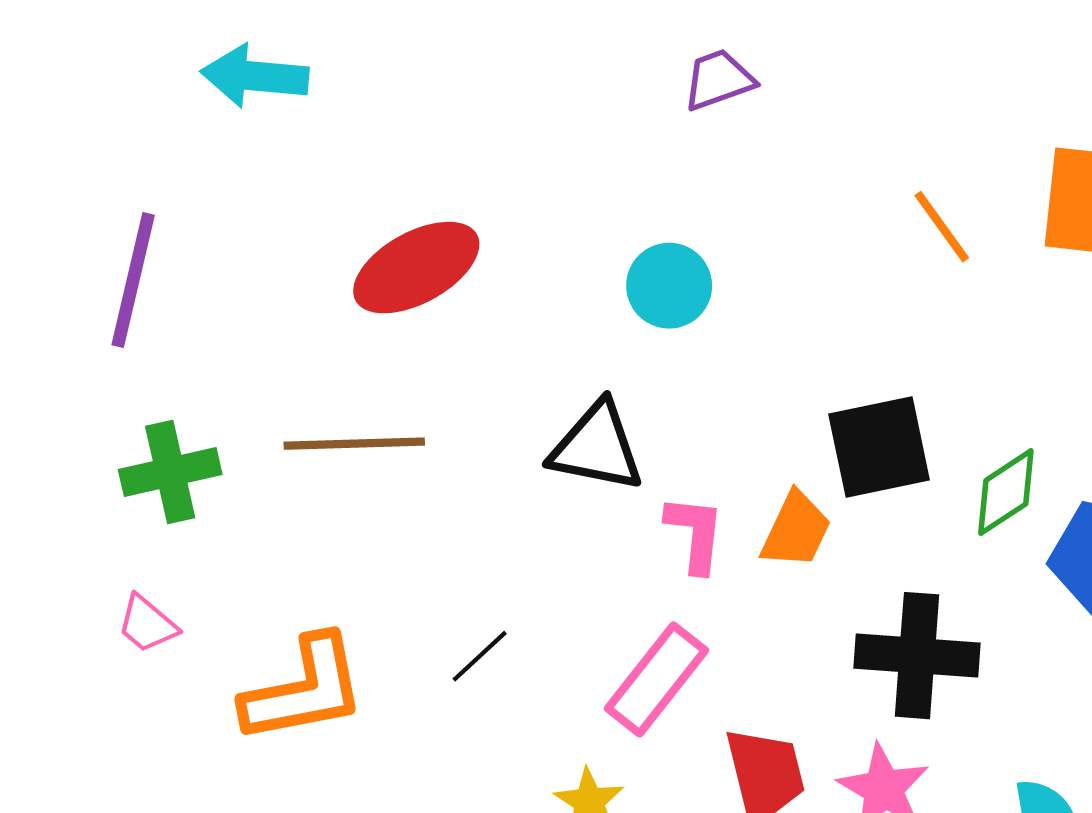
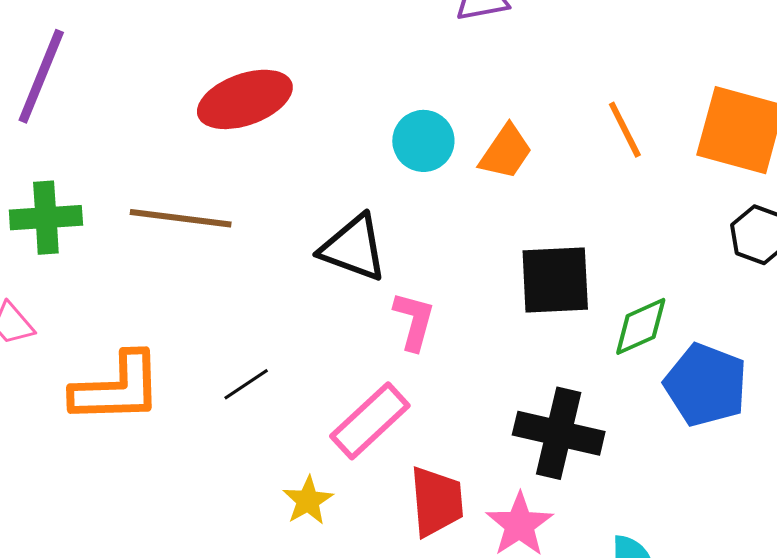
orange trapezoid: (796, 530) -> (506, 152), moved

